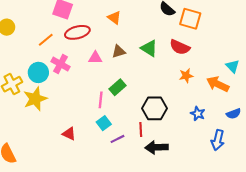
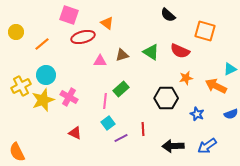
orange triangle: (114, 18) -> (107, 23), moved
orange square: (190, 19) -> (205, 31), moved
orange line: (46, 40) -> (42, 44), moved
pink cross: (61, 64) -> (69, 97), moved
cyan triangle: (232, 66) -> (230, 69), turned 48
black hexagon: (154, 108) -> (166, 98), moved
blue arrow: (218, 140) -> (207, 146), moved, turned 42
black arrow: (157, 147) -> (173, 146), moved

